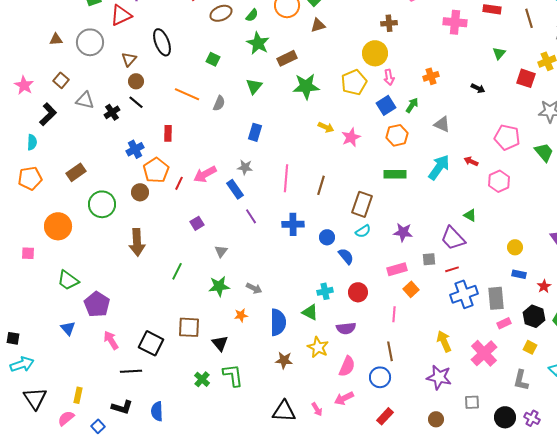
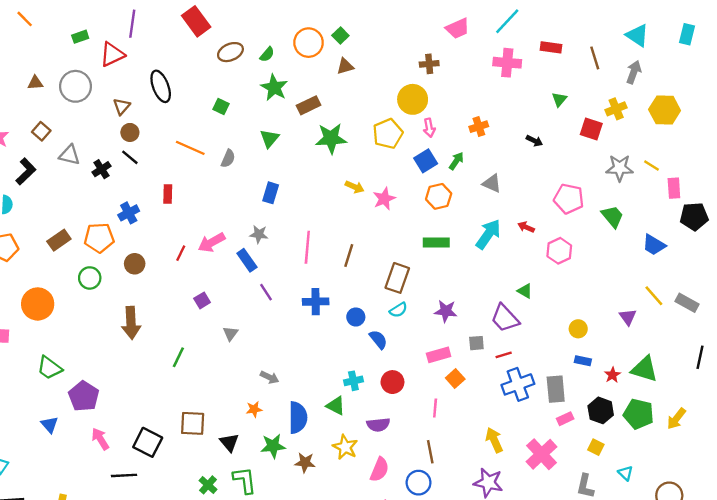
orange pentagon: (156, 170) -> (99, 238), moved, turned 30
green circle: (102, 204) -> (90, 278), size x0.7
green star: (219, 286) -> (273, 446), moved

